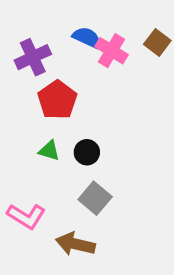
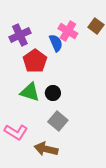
blue semicircle: (87, 38) -> (56, 43), moved, turned 42
green triangle: (49, 151) -> (30, 92), size x1.5

